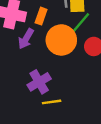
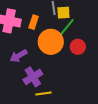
purple arrow: (26, 39) -> (19, 56), moved, turned 30

